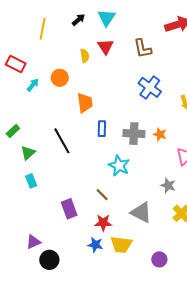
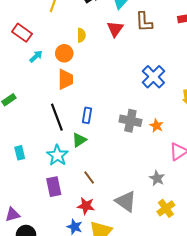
brown L-shape: (143, 48) -> (144, 22), moved
yellow semicircle: (85, 56) -> (81, 35), moved
orange trapezoid: (85, 103) -> (66, 79), moved
blue rectangle: (102, 129) -> (87, 115), moved
green triangle: (28, 153) -> (79, 140), moved
cyan star: (119, 166) -> (57, 155), moved

